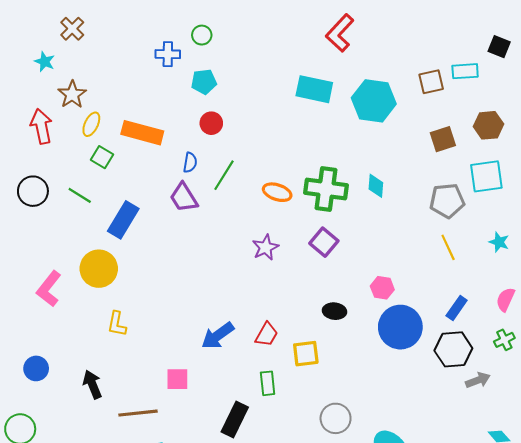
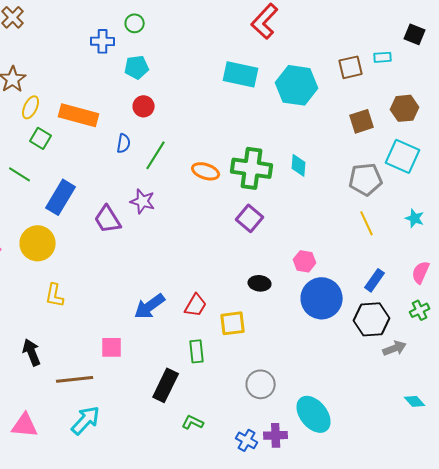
cyan rectangle: (465, 71) -> (383, 57), size x0.7
cyan square: (486, 176) -> (403, 156), turned 32
purple trapezoid: (184, 198) -> (108, 219), moved
purple star: (265, 247) -> (143, 201), moved, turned -30

